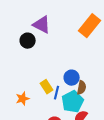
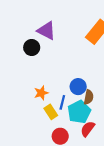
yellow rectangle: (47, 87) -> (51, 112), moved
orange star: (23, 99) -> (41, 93), moved

